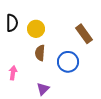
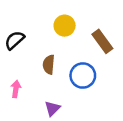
black semicircle: (12, 23) -> (15, 40), moved, turned -132
yellow circle: (36, 29) -> (65, 26), moved

